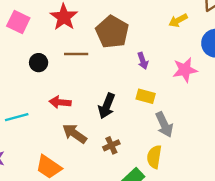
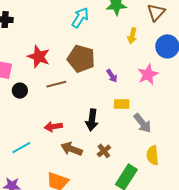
yellow arrow: (178, 20) -> (132, 36), turned -35
black circle: (39, 63) -> (20, 91), moved
yellow semicircle: (154, 157) -> (153, 155), moved

